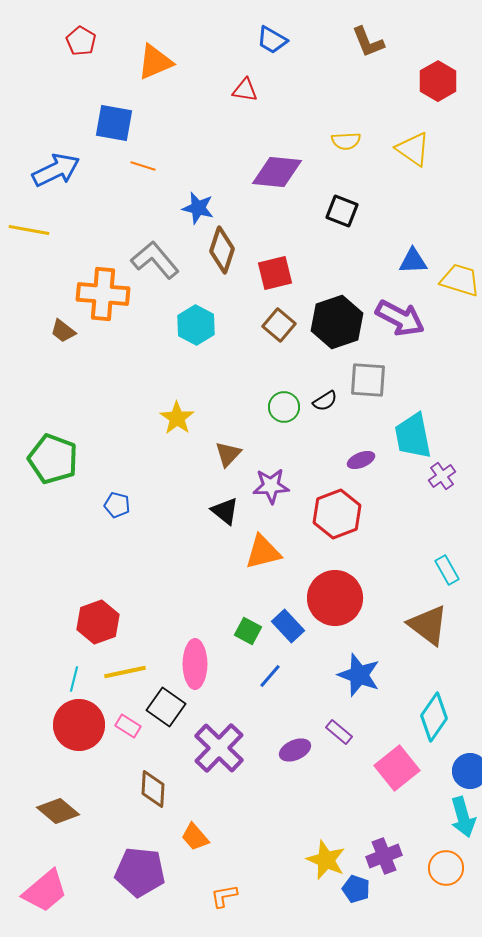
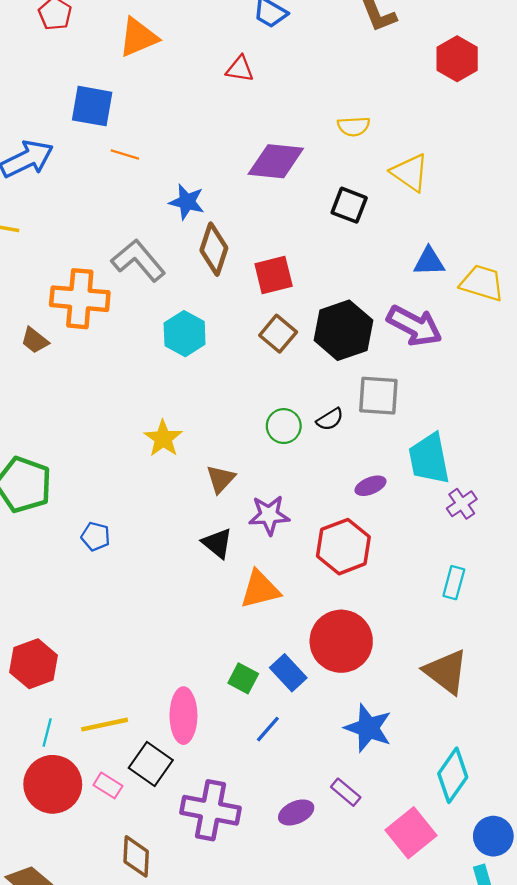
yellow triangle: (413, 149) -> (410, 173), moved
cyan rectangle: (447, 570) -> (454, 583), moved, turned 44
red hexagon: (98, 622) -> (34, 664), moved
purple cross: (219, 748) -> (210, 810), turned -33

